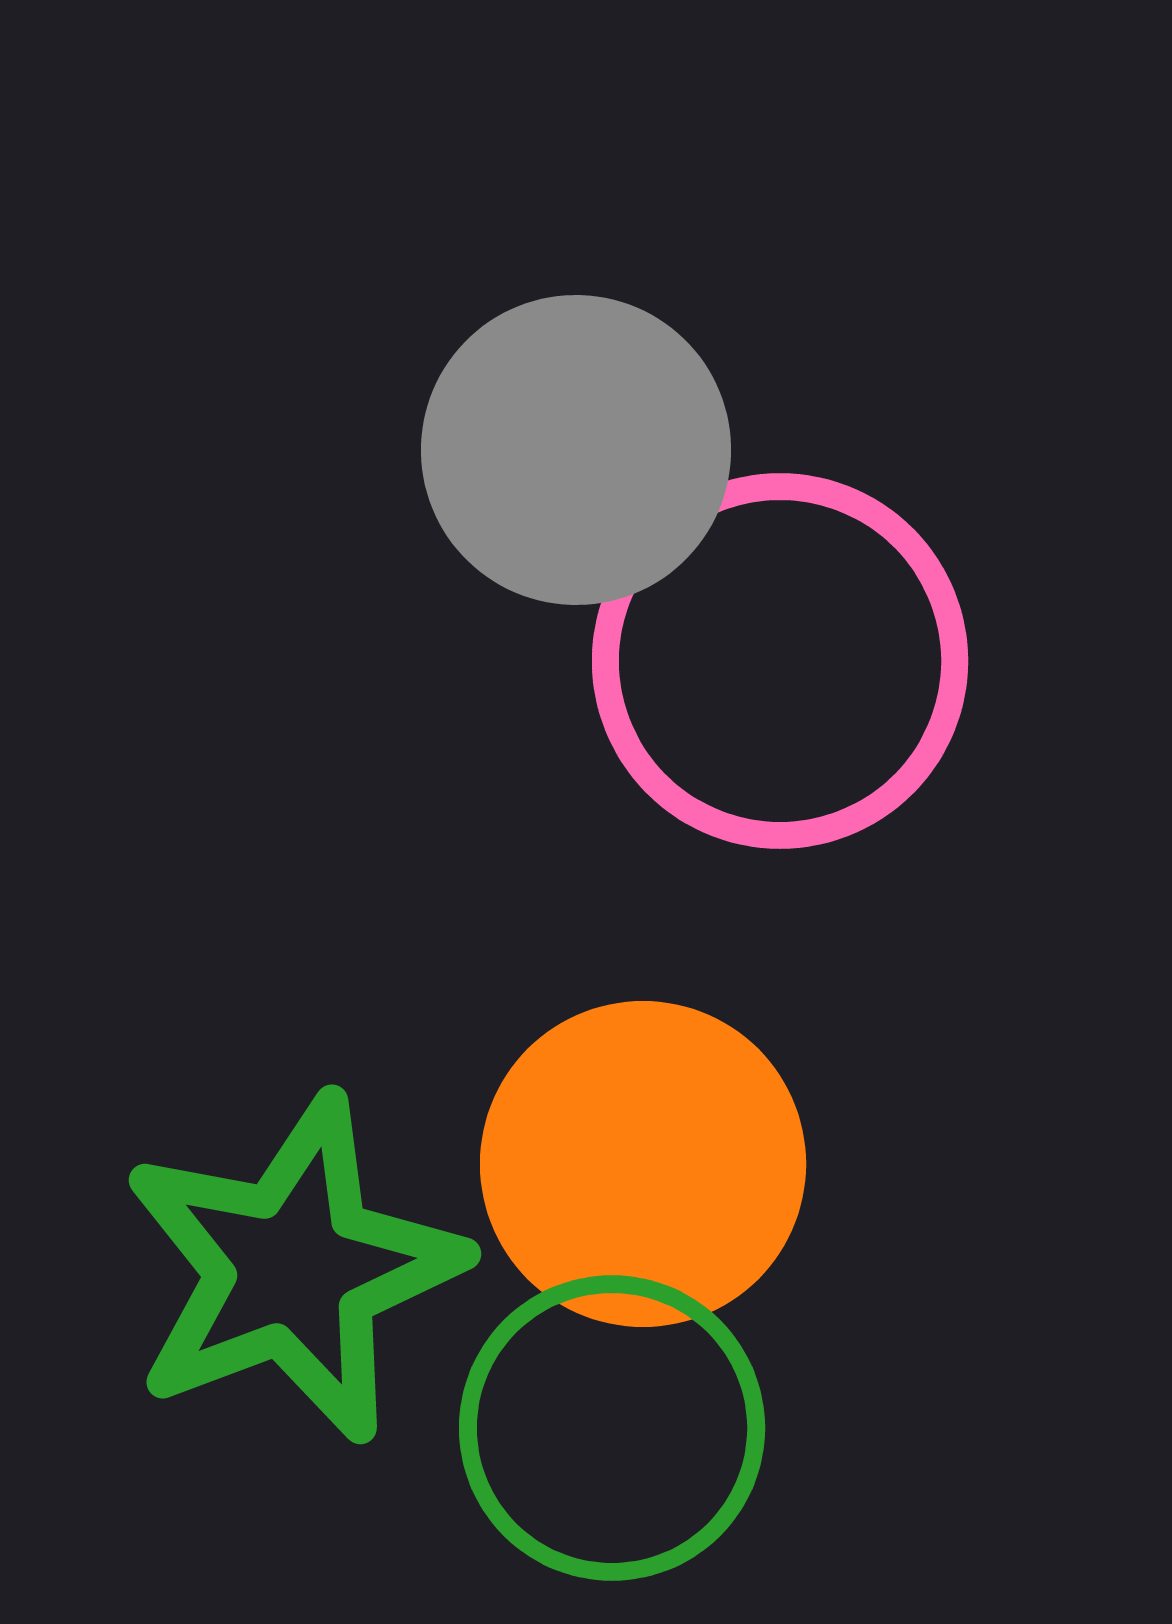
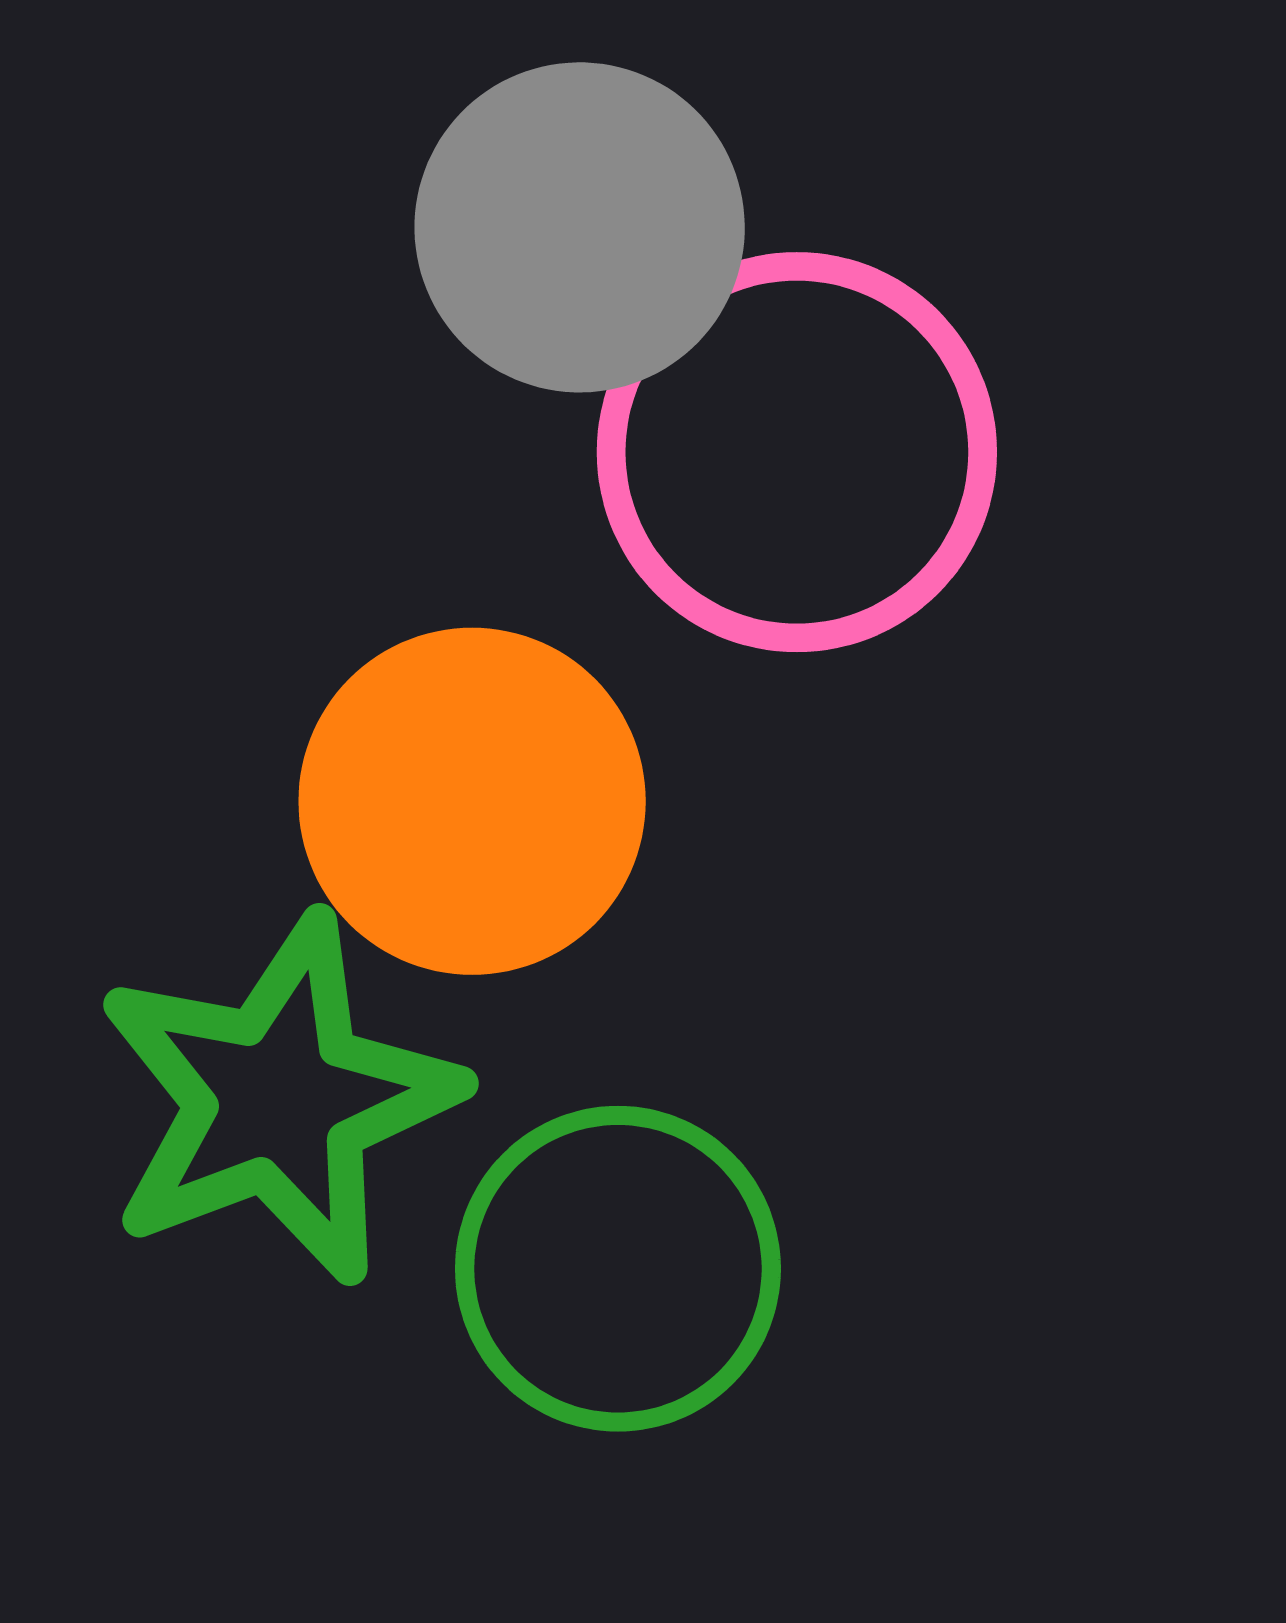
orange circle: (643, 1164) -> (472, 801), moved

